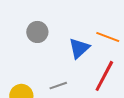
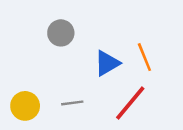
orange line: (108, 37) -> (144, 57), turned 35

